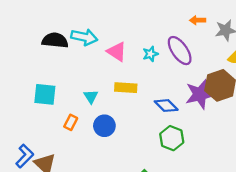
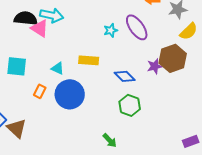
pink triangle: (117, 52) -> (40, 28), moved
purple star: (200, 94) -> (155, 66), size x0.6
cyan triangle: (91, 97) -> (58, 68), turned -32
blue circle: (104, 126) -> (70, 94), size x1.5

